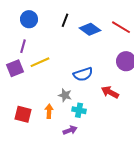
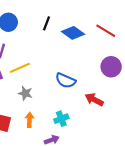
blue semicircle: (83, 74) -> (66, 81), turned 42
gray star: (65, 95) -> (25, 93), moved
cyan cross: (79, 110) -> (61, 119), turned -32

